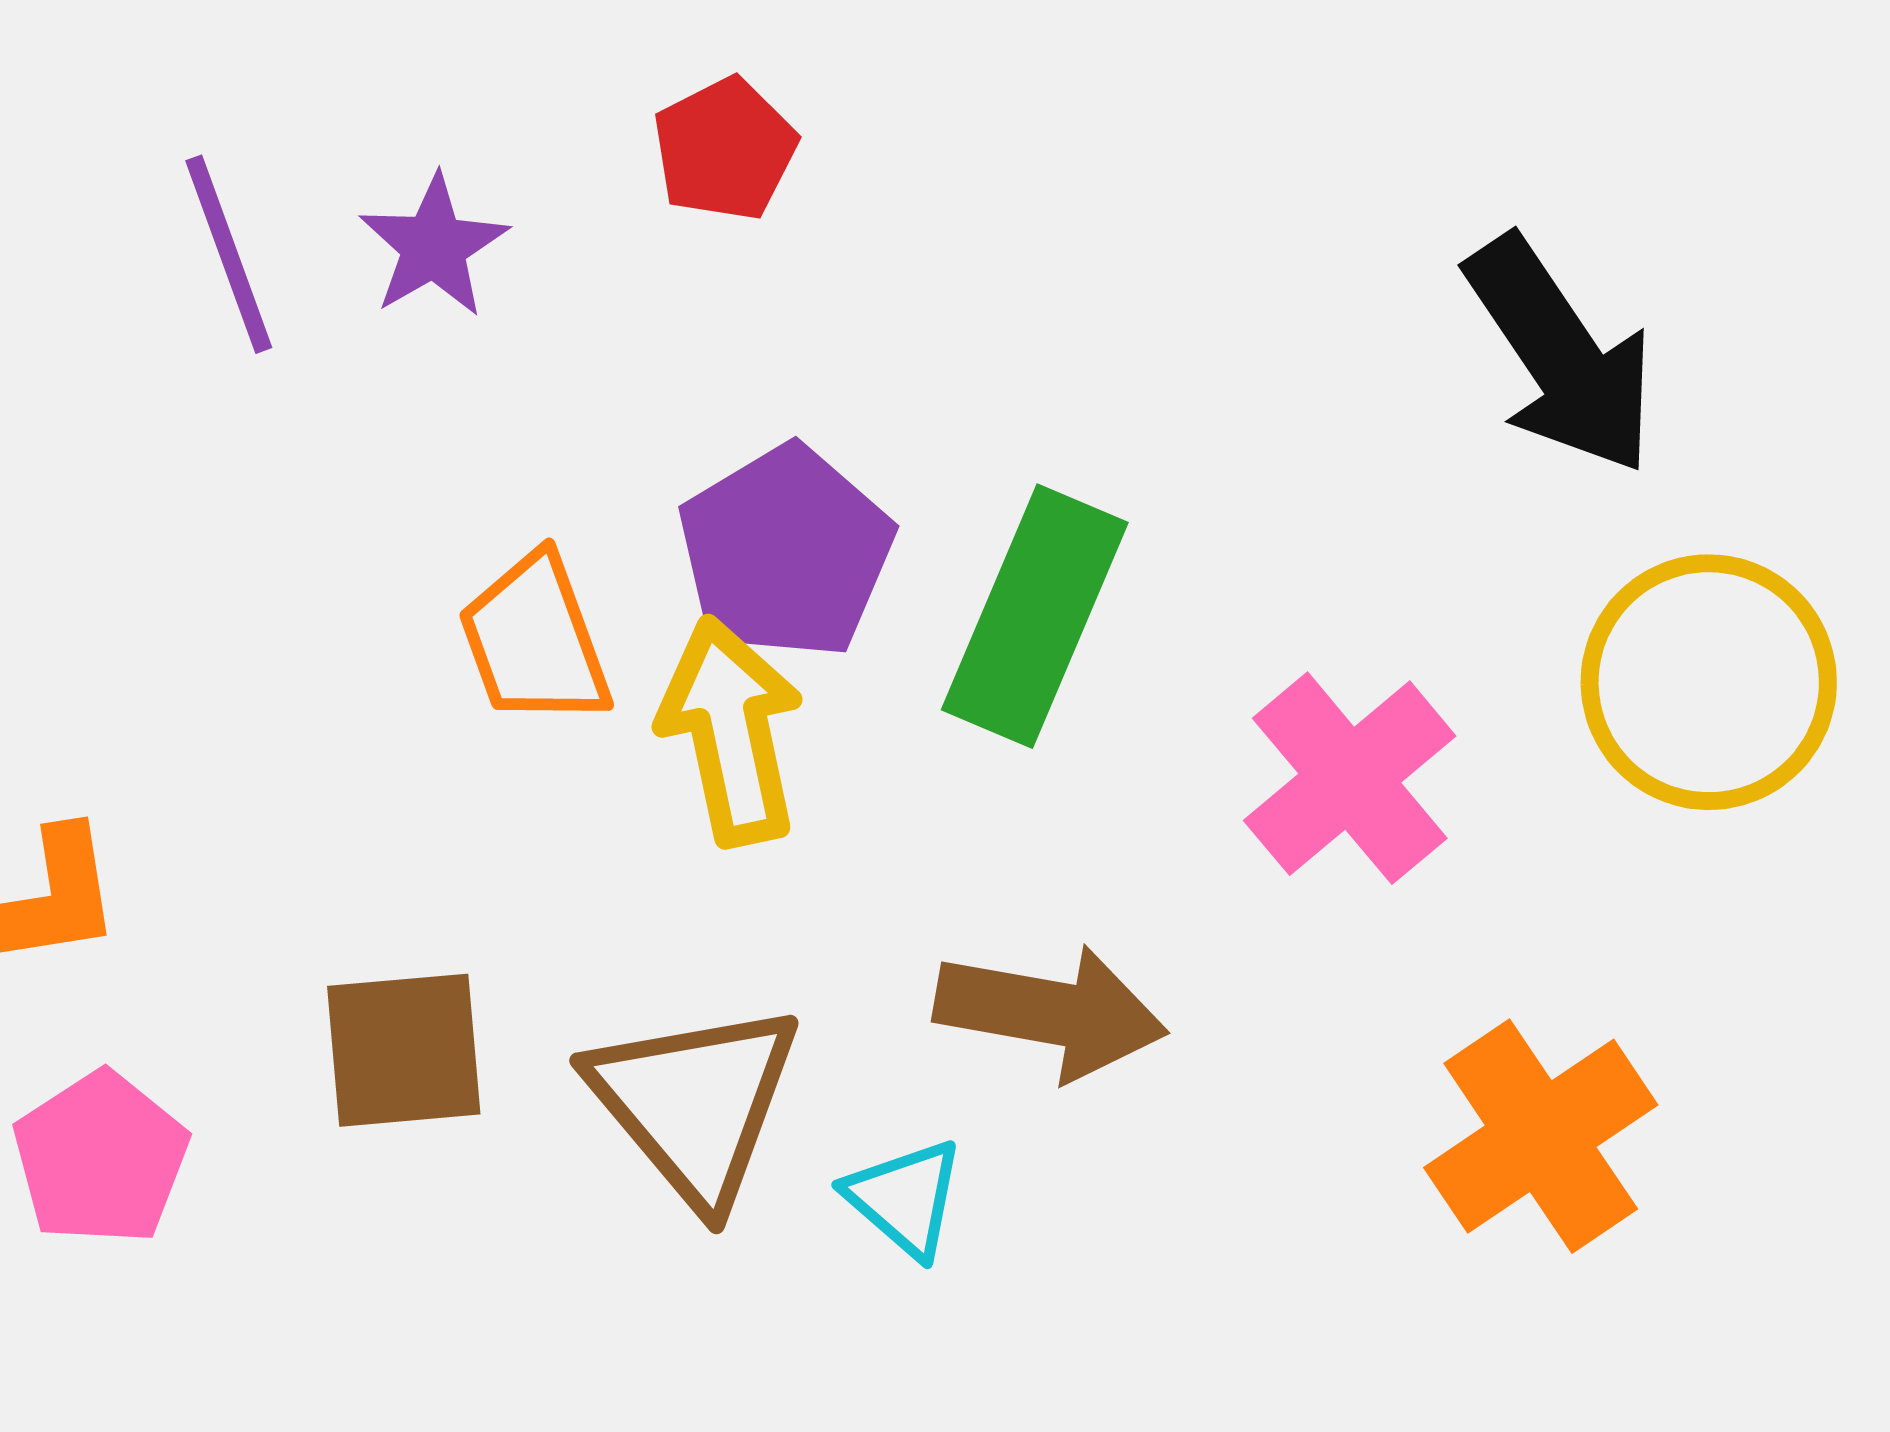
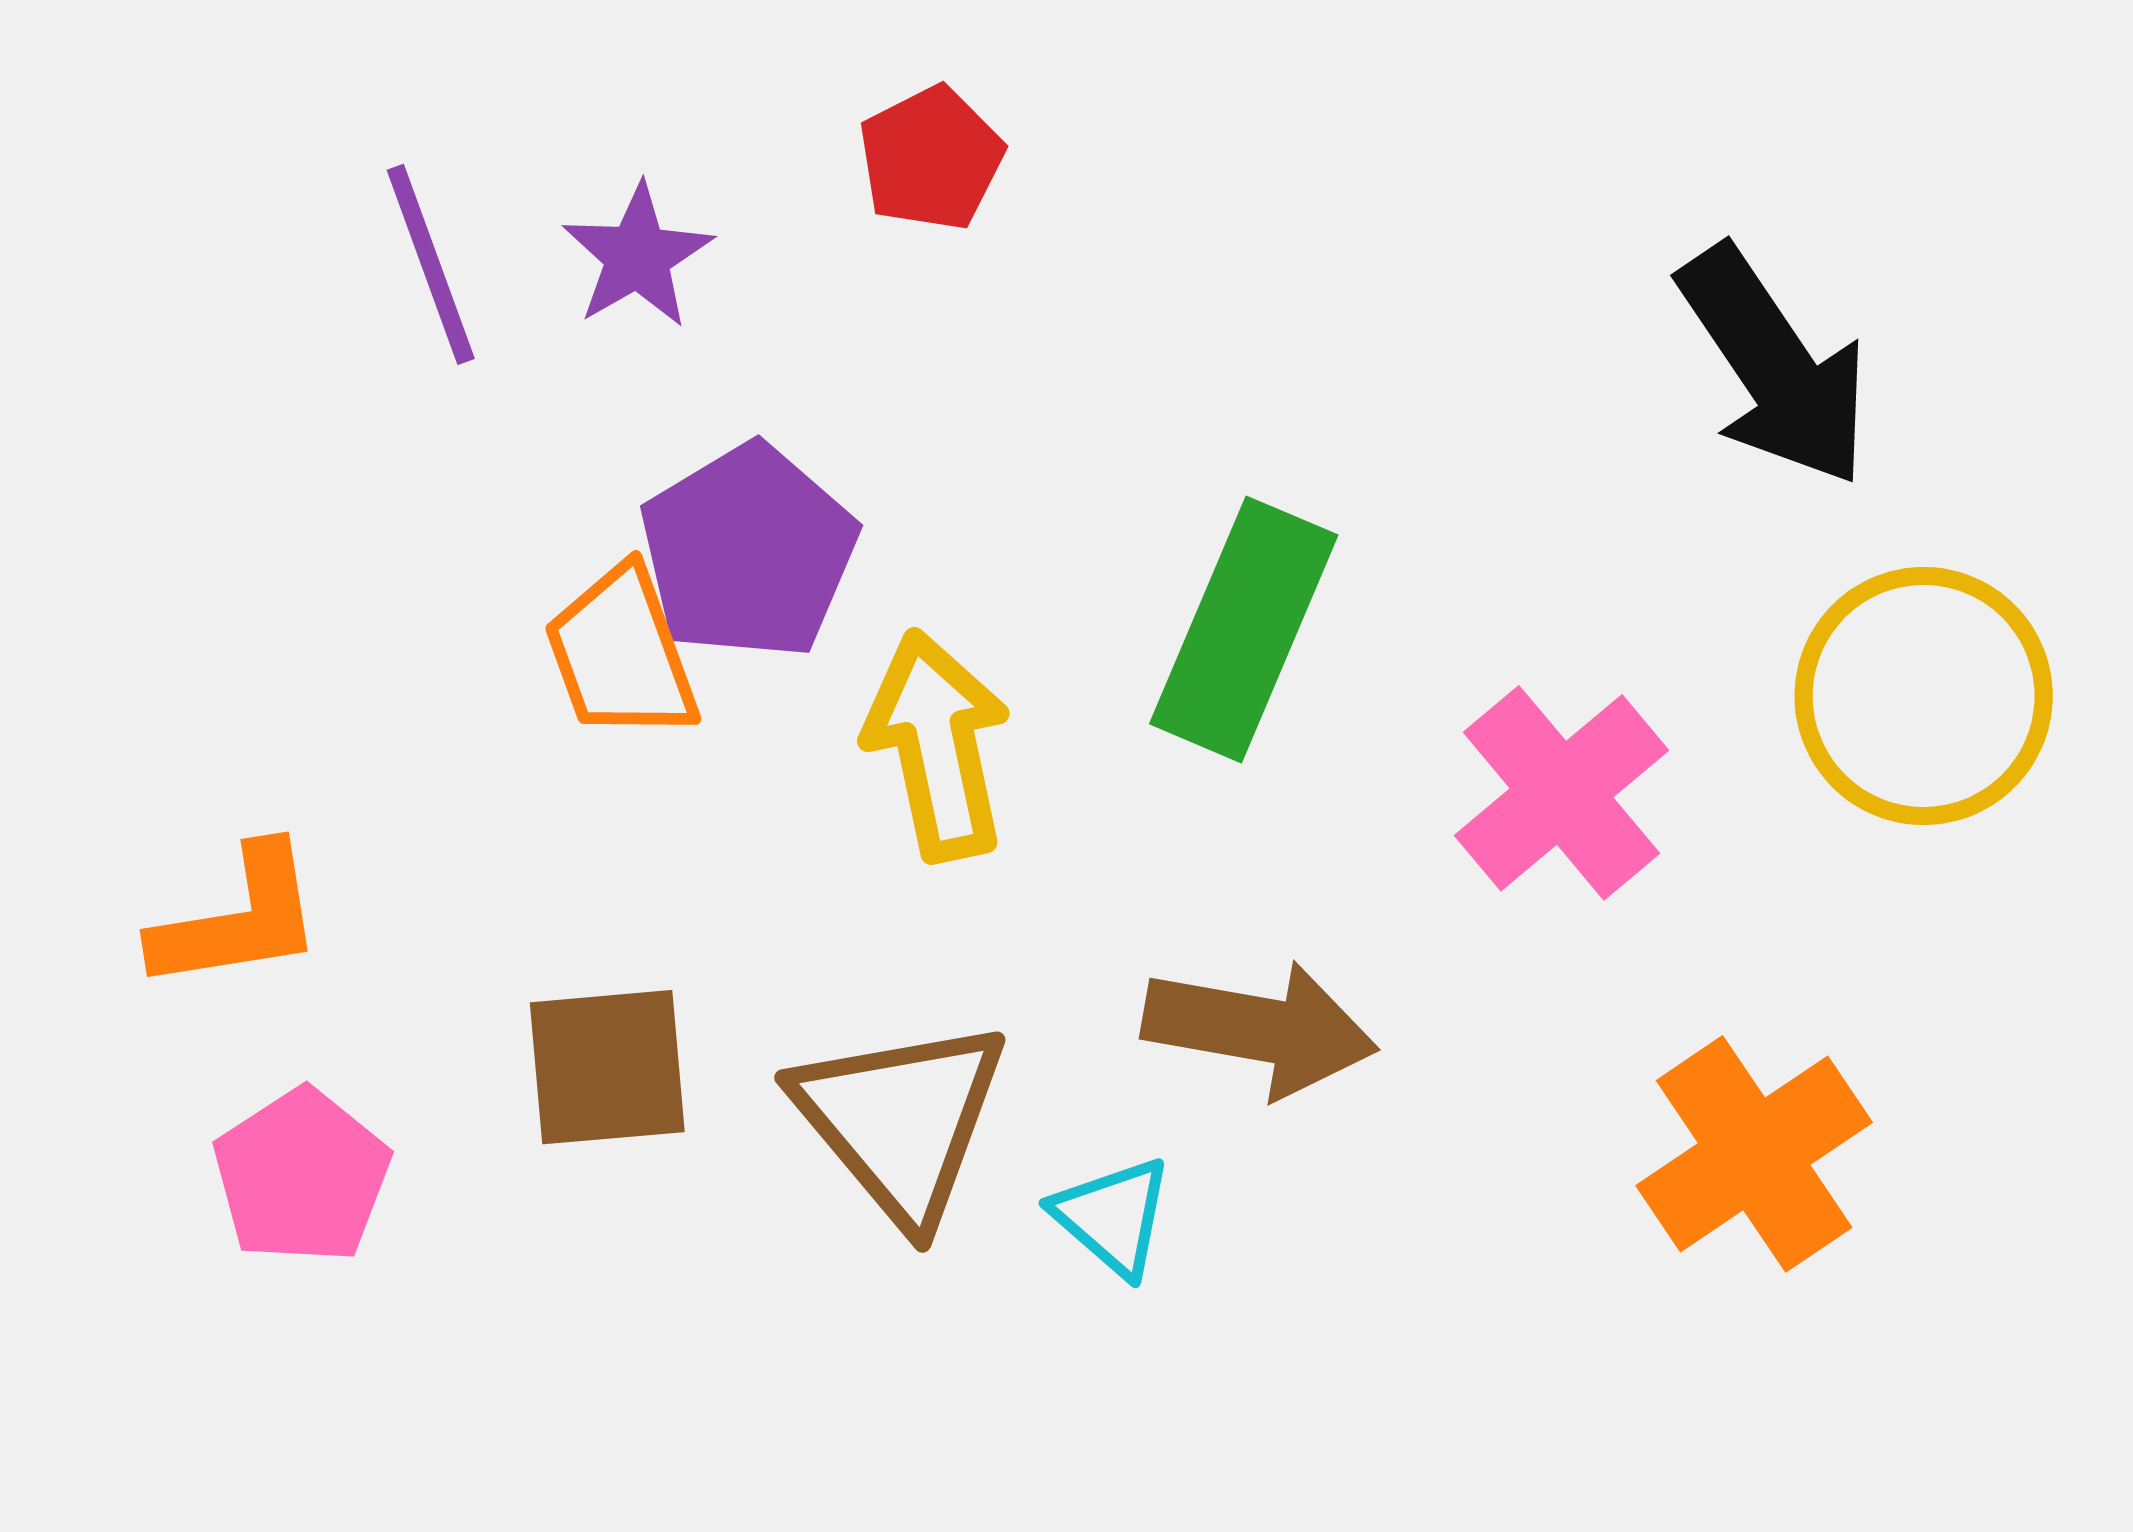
purple pentagon: (786, 552) -> (748, 552), moved
orange trapezoid: (535, 640) -> (621, 654), moved

